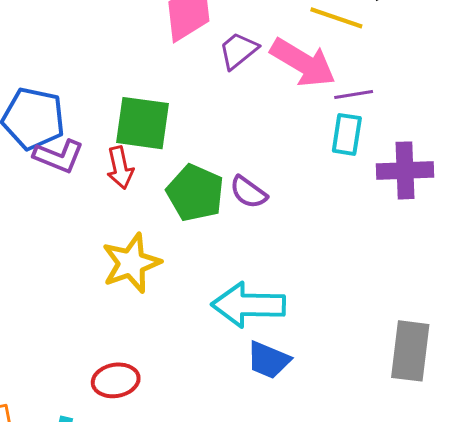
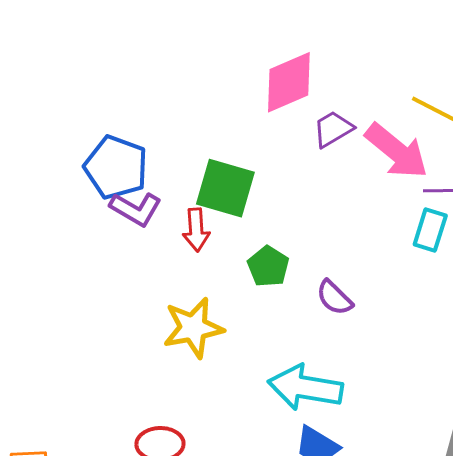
purple semicircle: (248, 192) -> (334, 298), moved
green pentagon: (195, 193) -> (268, 266), size x0.7

